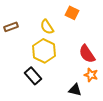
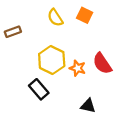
yellow semicircle: (47, 27) -> (55, 18), moved
orange star: (91, 75) -> (78, 68), moved

